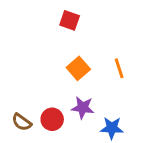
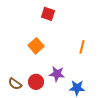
orange square: (78, 68) -> (36, 46), moved
orange line: (119, 68) -> (82, 47), turned 32

